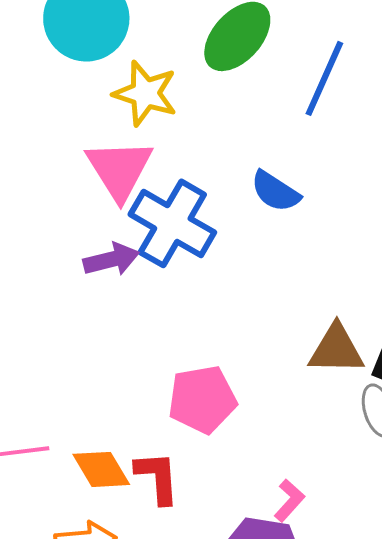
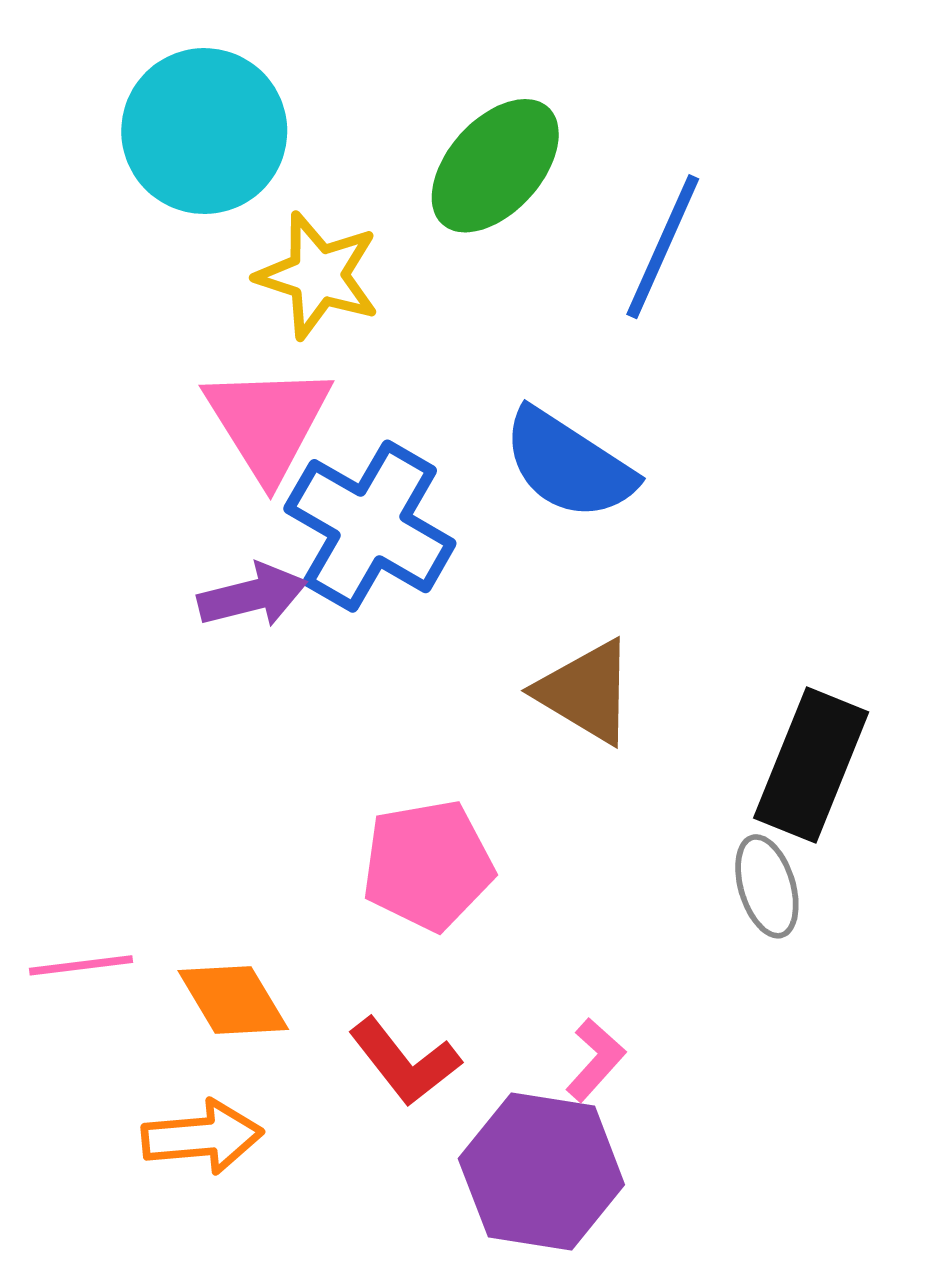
blue semicircle: (275, 191) -> (568, 464), size x1.4
brown triangle: (336, 349) -> (586, 692), moved, turned 30
red L-shape: (157, 477) -> (405, 1062), moved, turned 146

